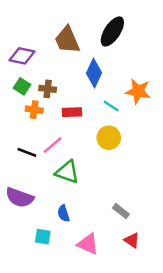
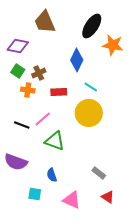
brown trapezoid: (67, 40) -> (45, 22), moved
brown cross: (48, 89) -> (39, 73), turned -32
orange star: (138, 91) -> (113, 45), moved
yellow circle: (109, 138) -> (89, 113), size x1.4

